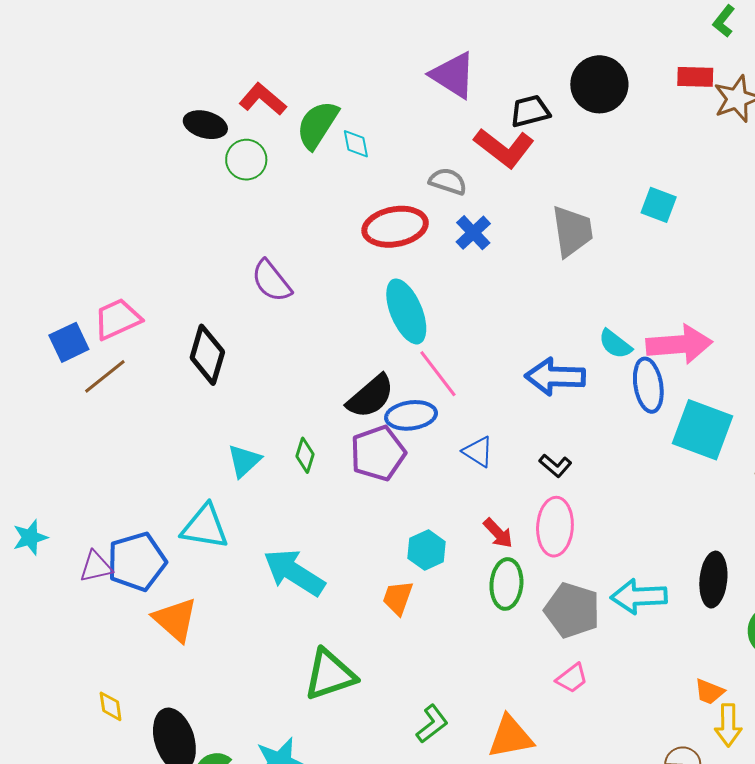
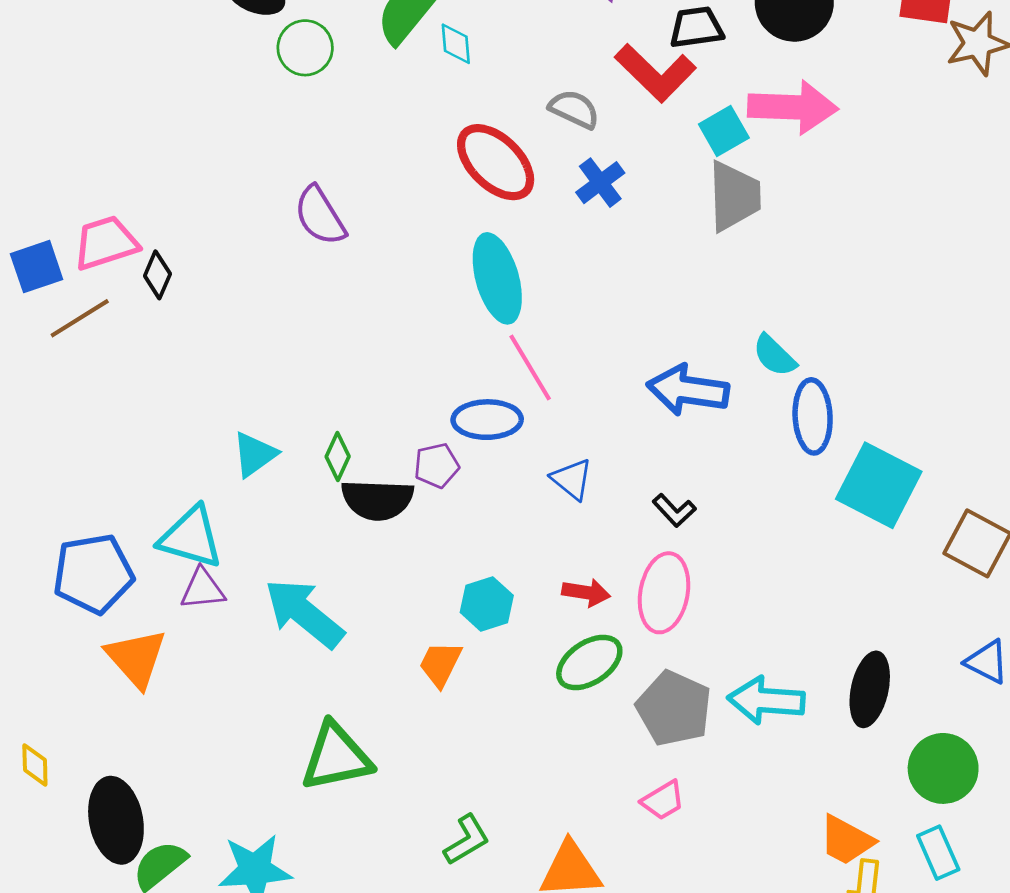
cyan square: (659, 205) -> (724, 131), moved, turned 33
red ellipse: (395, 227) -> (496, 162), turned 48
pink arrow: (679, 344) -> (793, 107), moved
black diamond: (207, 355) -> (157, 275), moved, size x0.6
black semicircle: (371, 396) -> (377, 500), moved, turned 36
purple pentagon: (378, 453) -> (437, 466), size x0.6
red arrow: (498, 533) -> (586, 593), turned -44
purple triangle: (96, 567) -> (203, 589), moved
green ellipse: (506, 584) -> (589, 662), turned 45
orange trapezoid: (709, 692) -> (846, 840), size x1.4

